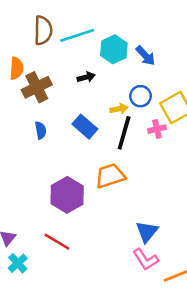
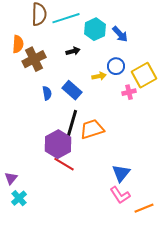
blue semicircle: (41, 130) -> (47, 93), moved
black line: (124, 133) -> (72, 123), moved
red line: (57, 242) -> (64, 164), moved

